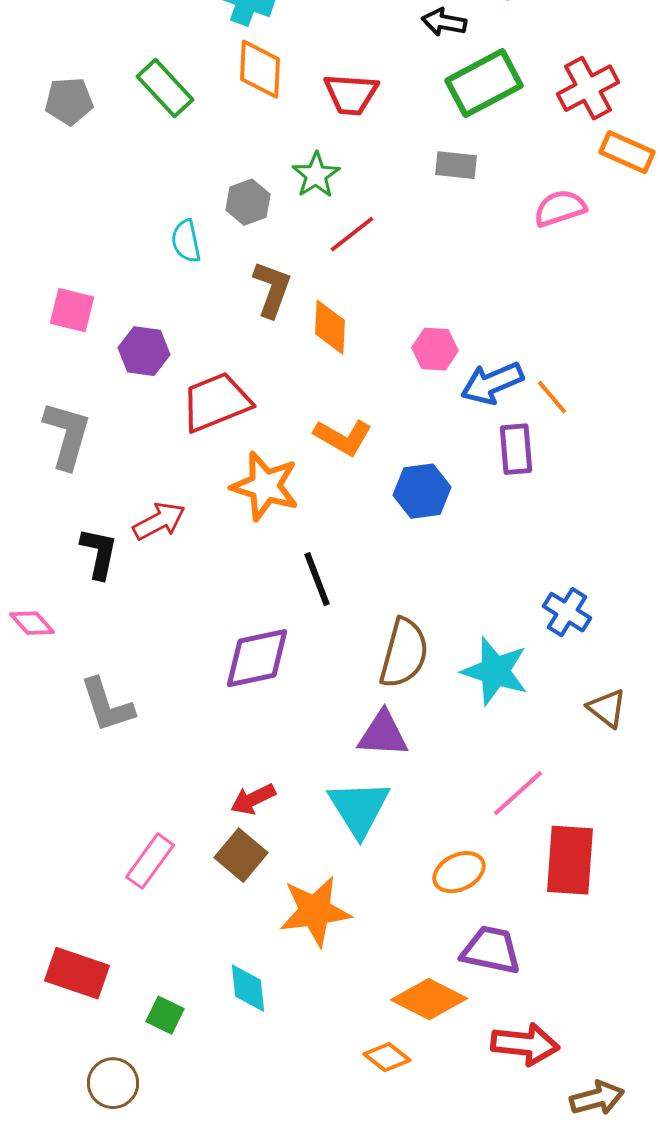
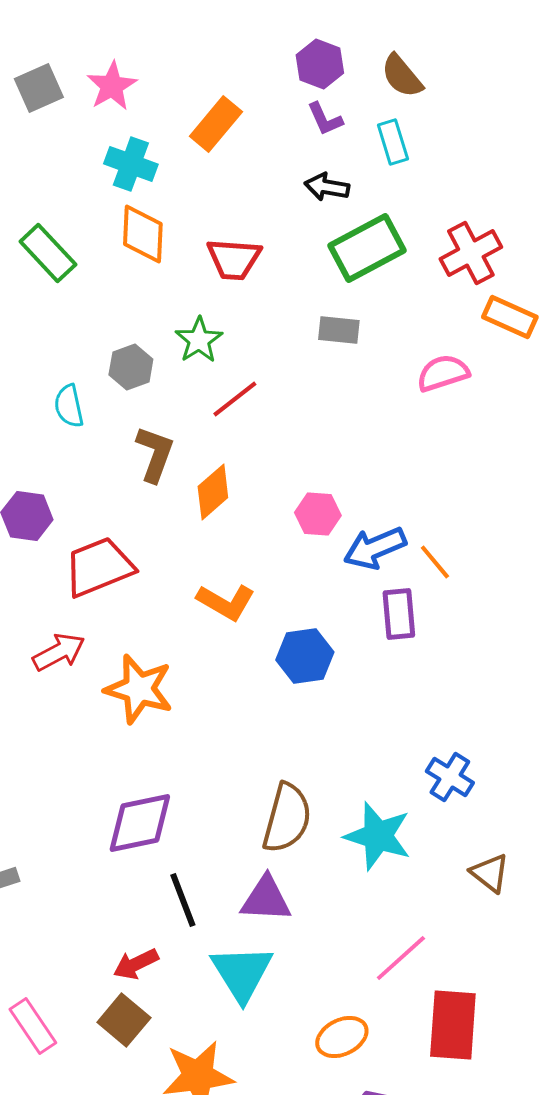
orange diamond: (330, 327) -> (213, 492), turned 46
orange star: (265, 486) -> (139, 689), moved
red arrow: (159, 521) -> (59, 652), moved
black line: (317, 579) -> (183, 900), moved
pink rectangle: (150, 861) -> (33, 1026), turned -70

